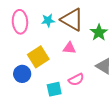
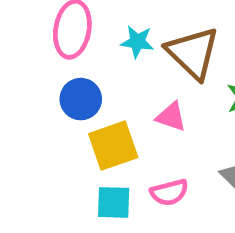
yellow square: (38, 57) -> (113, 146), moved
blue circle: (22, 74) -> (81, 99), moved

